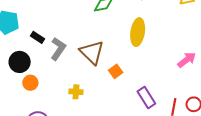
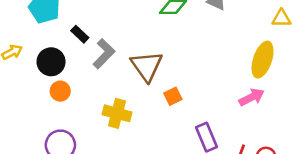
yellow ellipse: (138, 32) -> (263, 60), moved
pink arrow: (187, 60) -> (252, 97), moved
yellow cross: (76, 92) -> (117, 113), size x1.5

